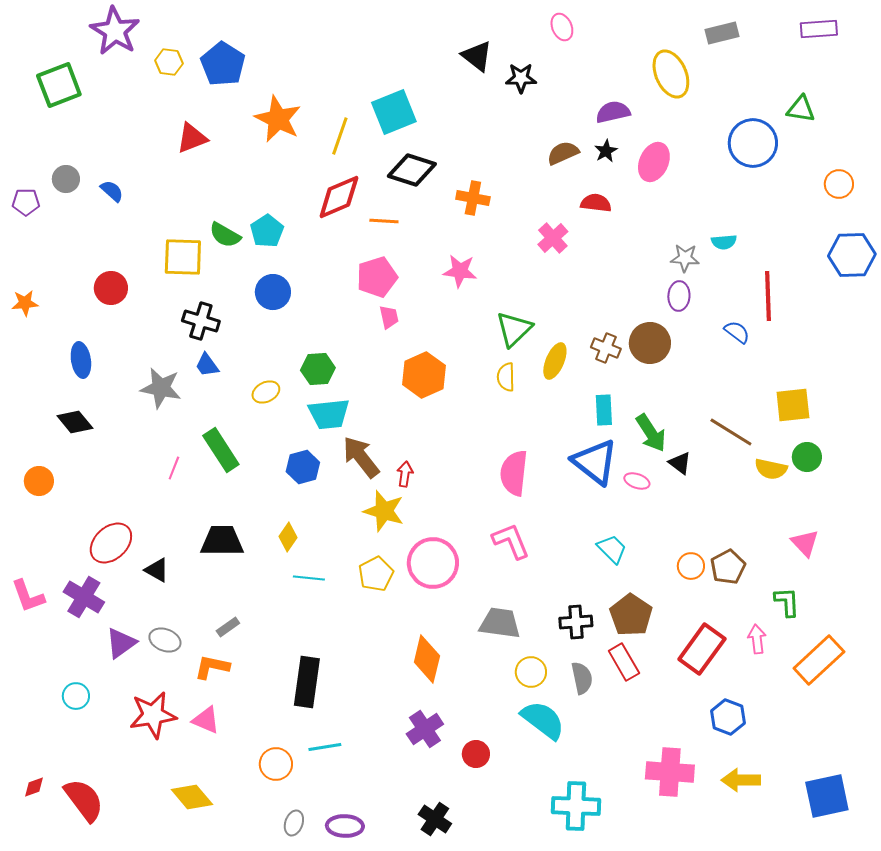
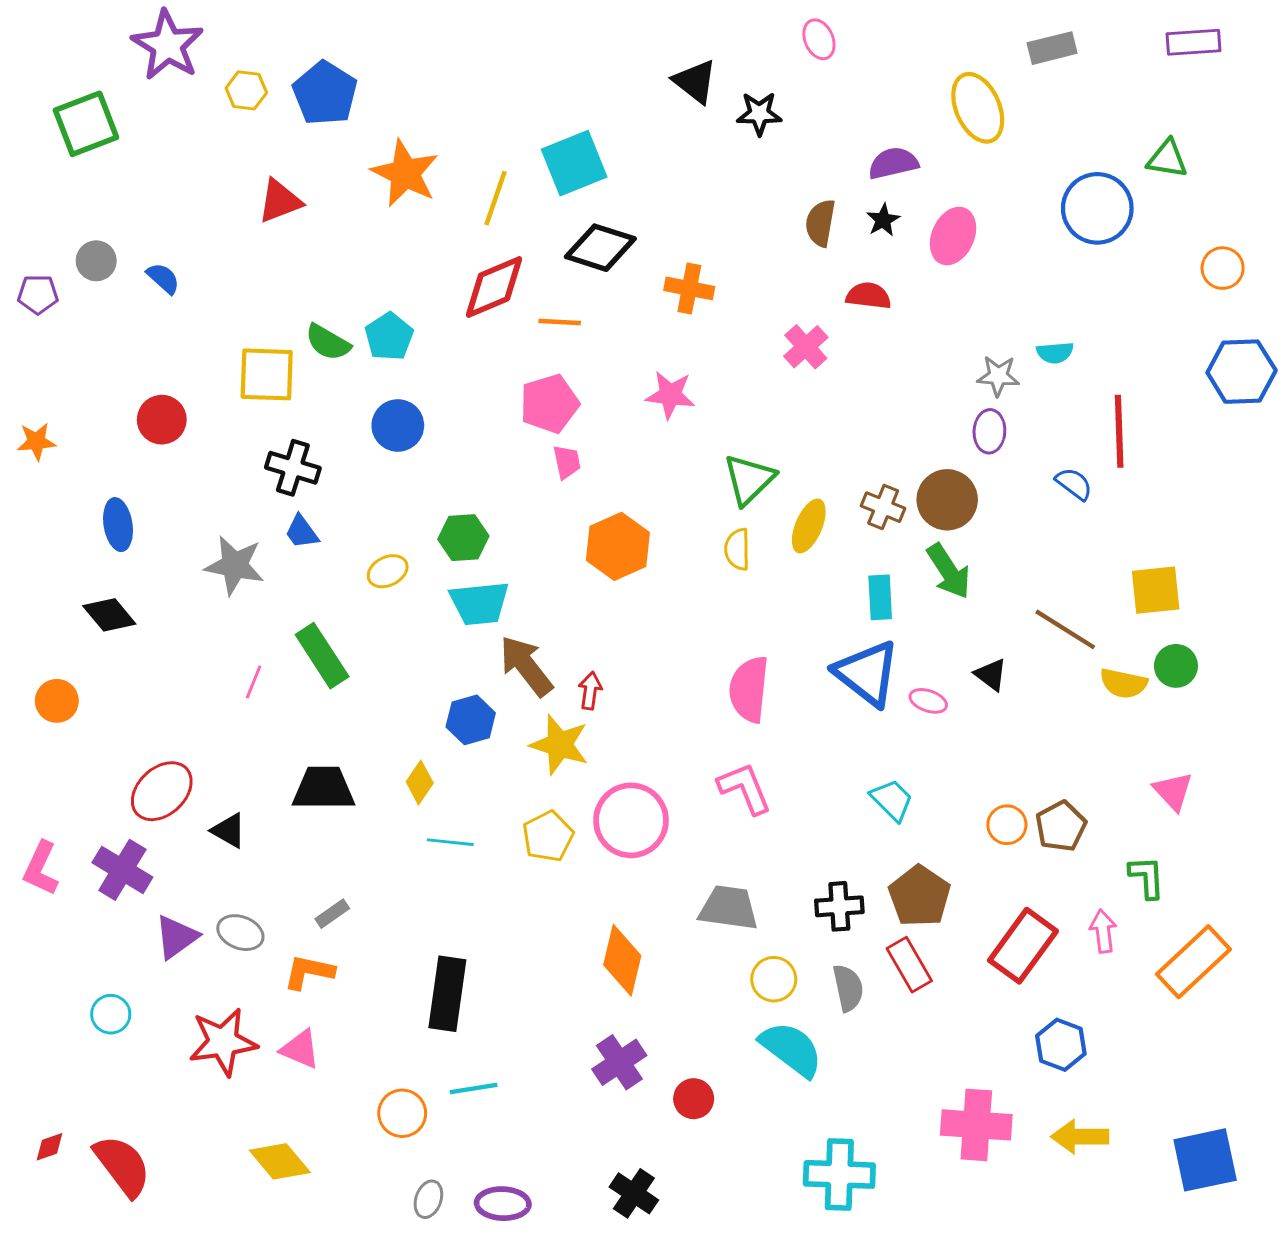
brown semicircle: (563, 153) -> (820, 223), turned -56
green arrow: (651, 433) -> (949, 571), moved
blue hexagon: (303, 467) -> (471, 720), moved
pink L-shape: (28, 596) -> (41, 868), turned 45

